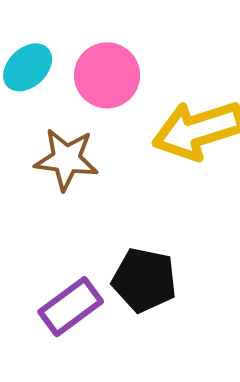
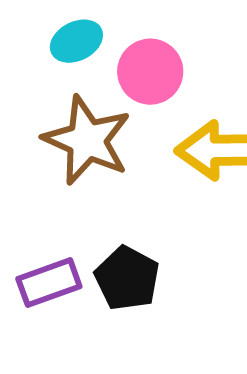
brown star: (66, 159) -> (87, 140), size x1.4

